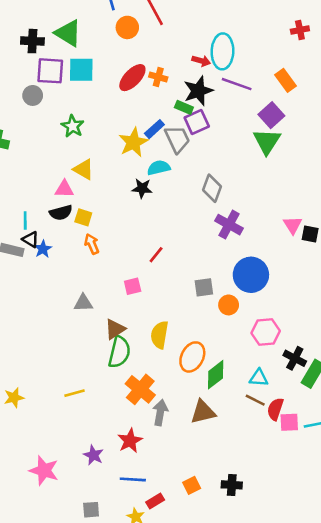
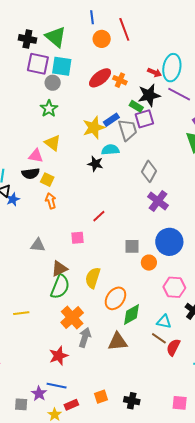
gray circle: (33, 95) -> (53, 83), moved
pink square: (289, 422) -> (180, 403), moved
purple star: (93, 455) -> (39, 394), moved

